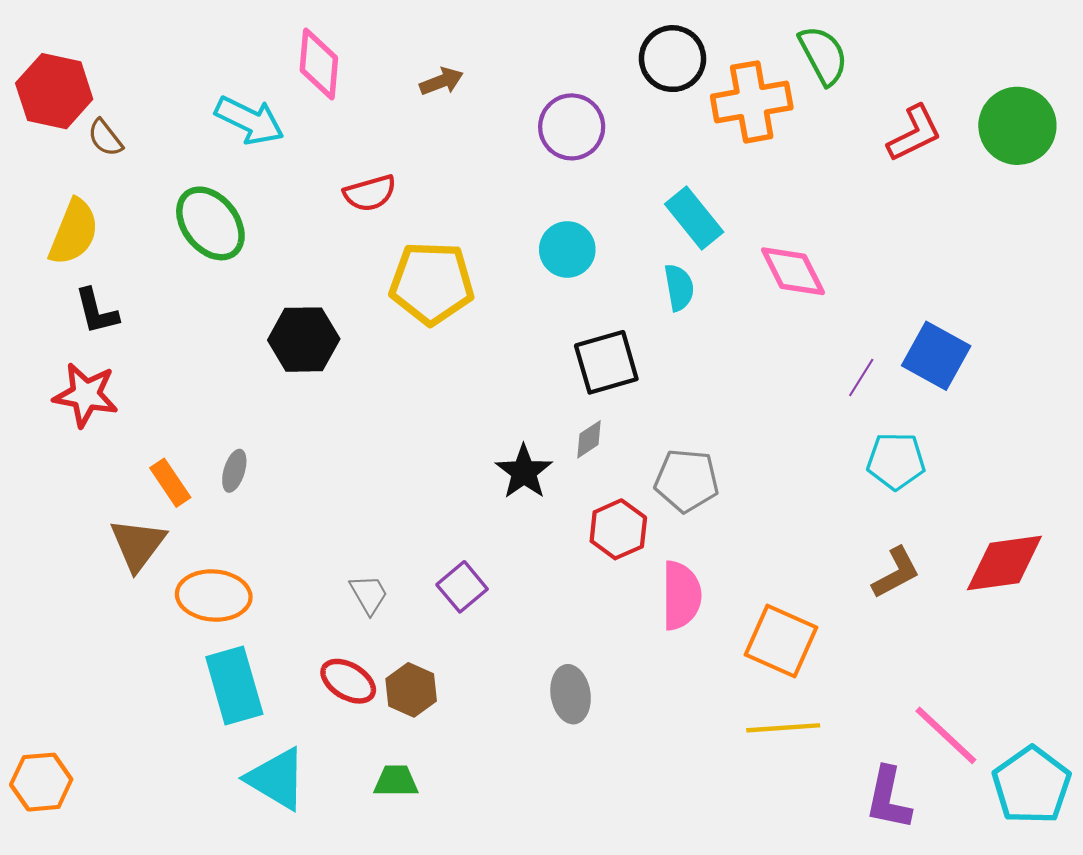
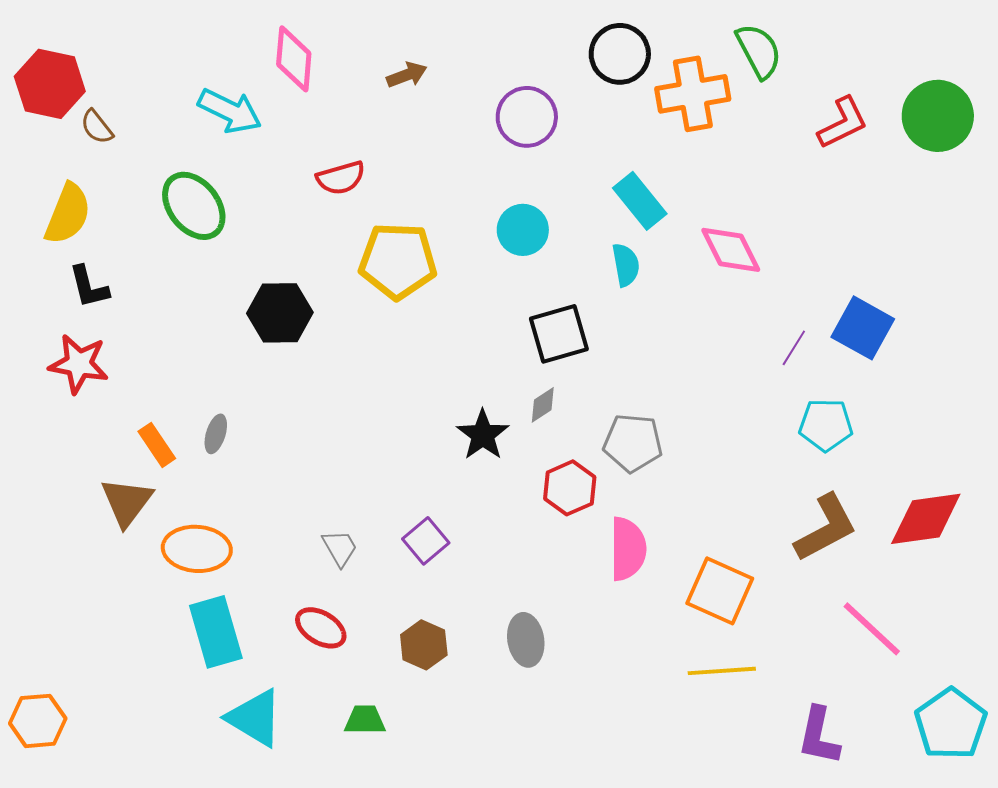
brown L-shape: (896, 573) -> (826, 528), size x1.4
brown hexagon: (411, 690) -> (424, 645), moved
pink line: (946, 735) -> (872, 629), moved

